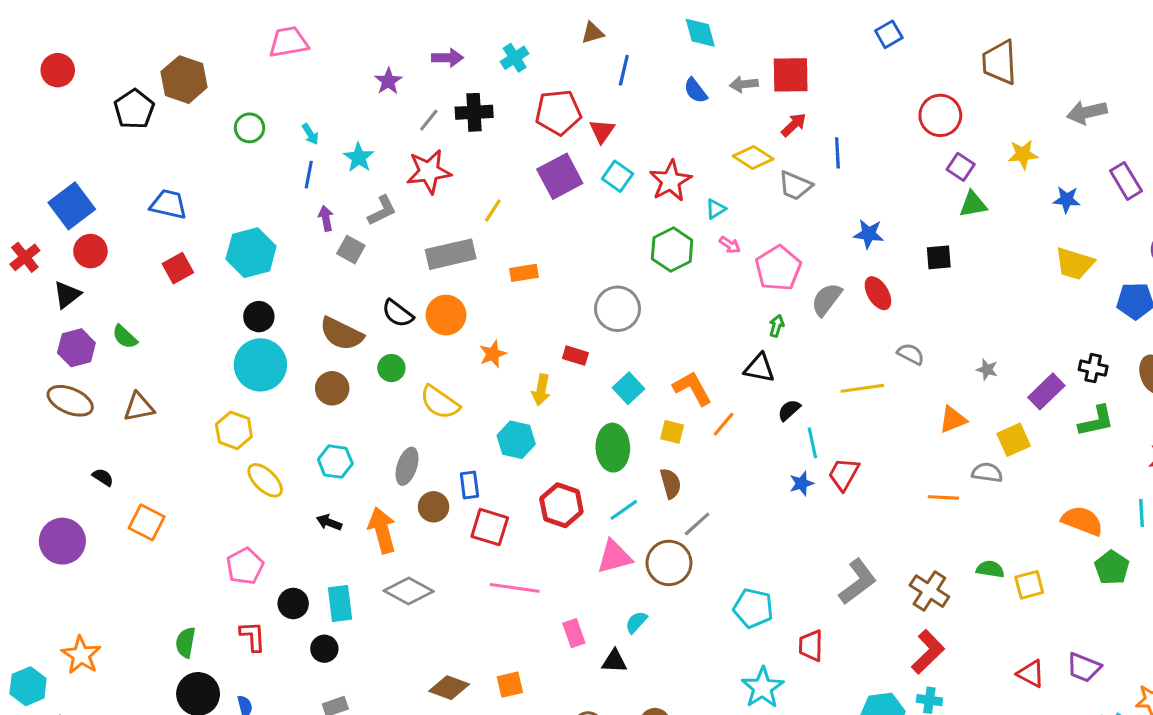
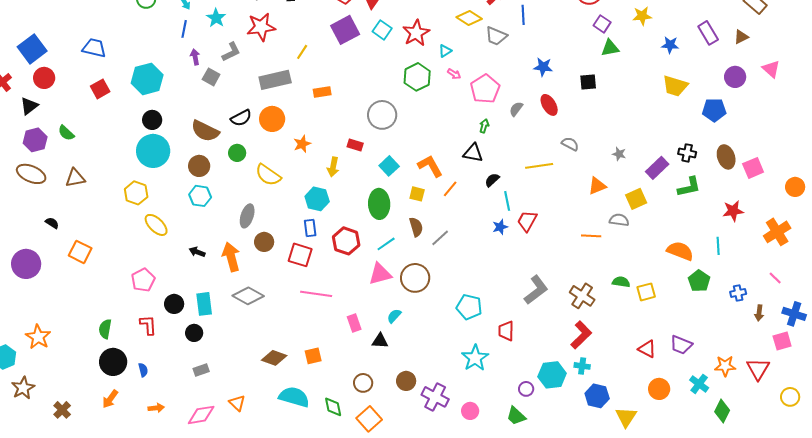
gray semicircle: (826, 299) -> (516, 109), size x0.7
black semicircle: (398, 313) -> (241, 118), turned -65
cyan hexagon: (335, 462) -> (200, 196), moved
blue rectangle: (469, 485) -> (310, 228), moved
gray line: (697, 524) -> (440, 238), moved

